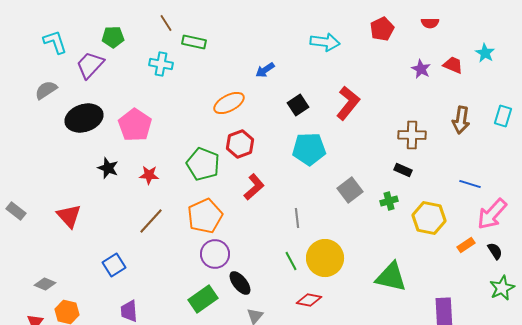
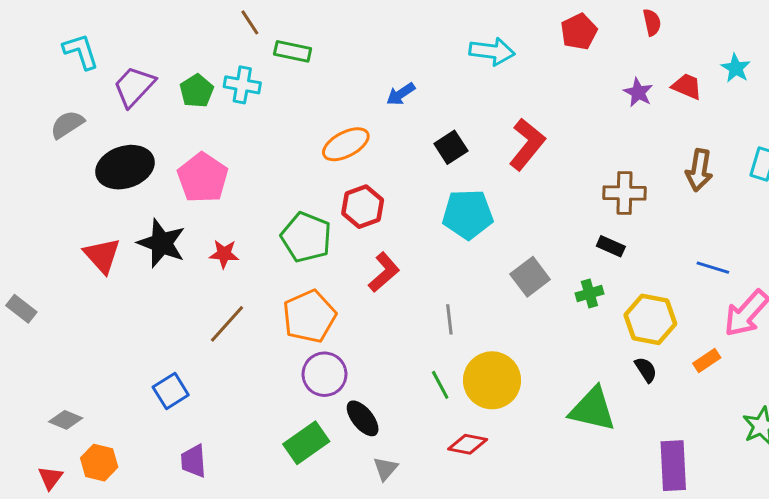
red semicircle: (430, 23) -> (652, 22), turned -102
green pentagon: (113, 37) -> (197, 91), moved, turned -30
black star: (108, 168) -> (162, 243), size x1.5
red triangle: (69, 216) -> (102, 255), moved
black semicircle: (495, 251) -> (646, 370), moved

